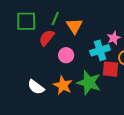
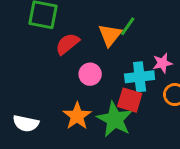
green line: (55, 18) -> (128, 26), moved
red square: (110, 69) -> (130, 100), moved
white semicircle: (36, 87) -> (26, 123), moved, turned -36

